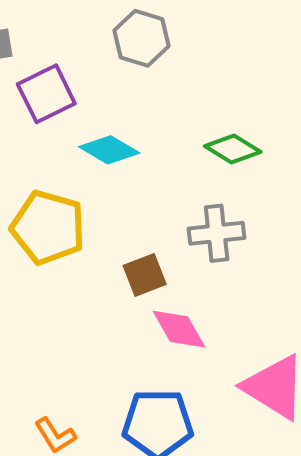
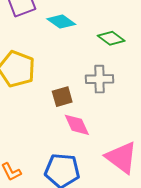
cyan diamond: (109, 150) -> (61, 22), moved

